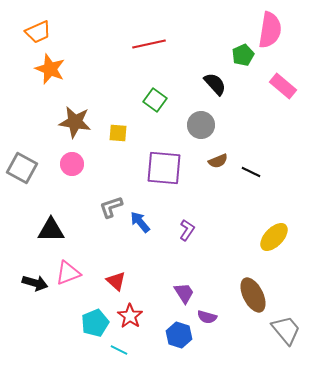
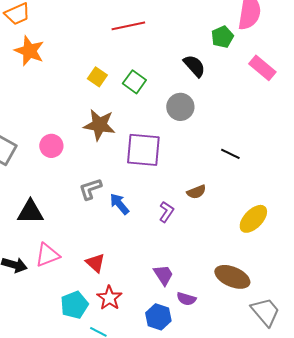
brown star: (75, 122) -> (99, 125), moved
yellow square: (118, 133) -> (97, 77), moved, turned 30
brown semicircle: (218, 161) -> (196, 192), moved
brown ellipse: (253, 295) -> (232, 277), turned -40

